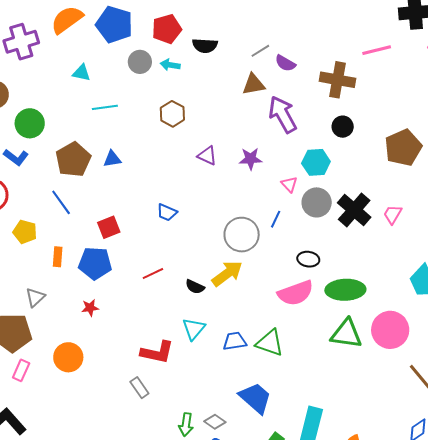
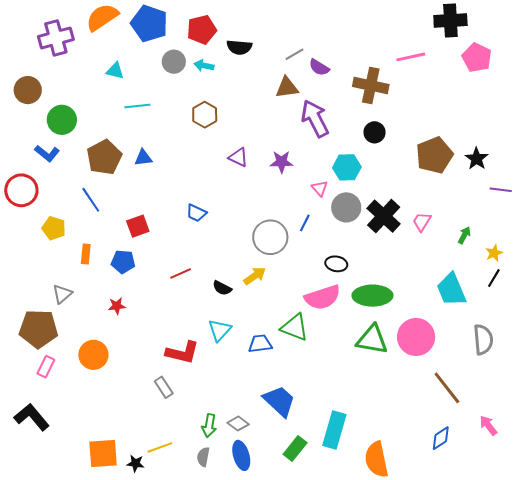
blue pentagon: (95, 263) -> (123, 262), size x0.7
yellow arrow: (227, 274) -> (255, 276), size x0.7
green triangle: (270, 343) -> (295, 327), moved

